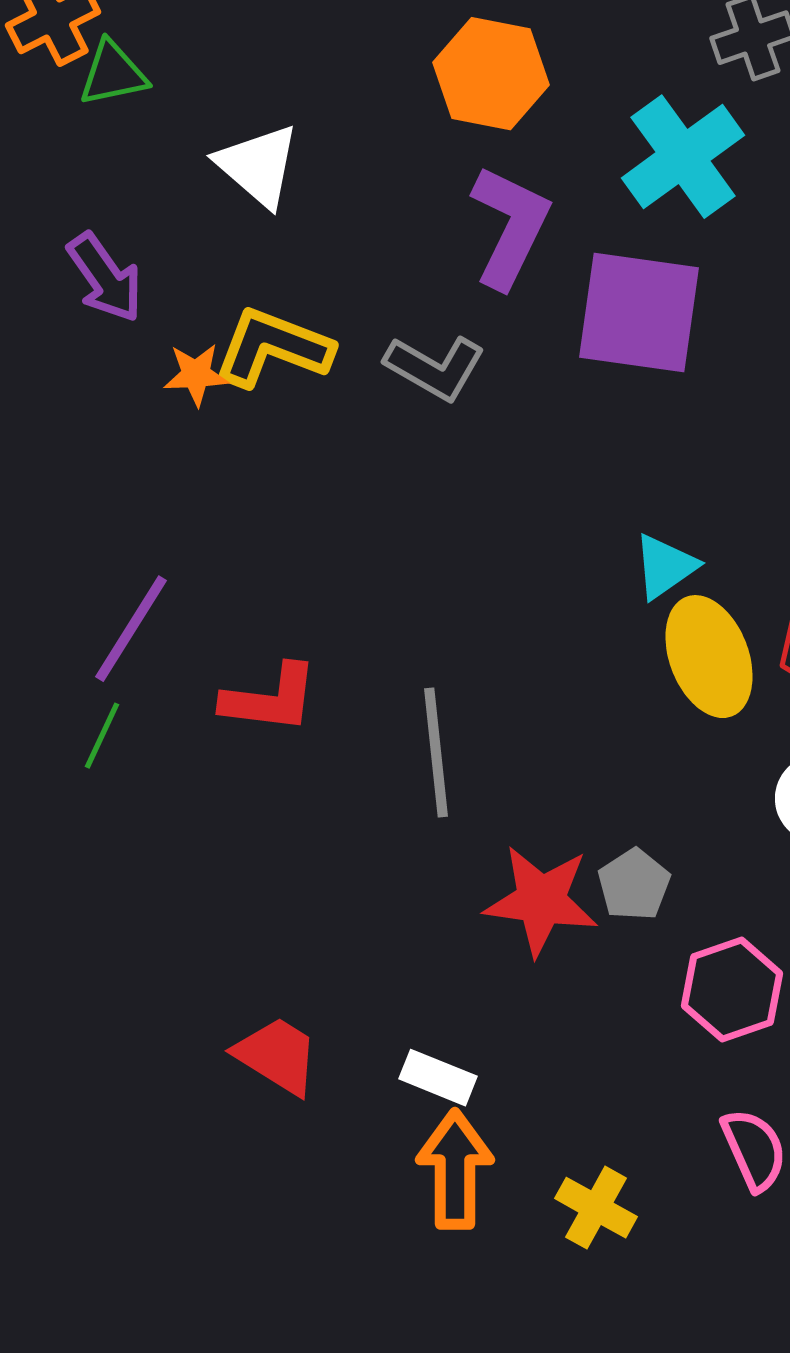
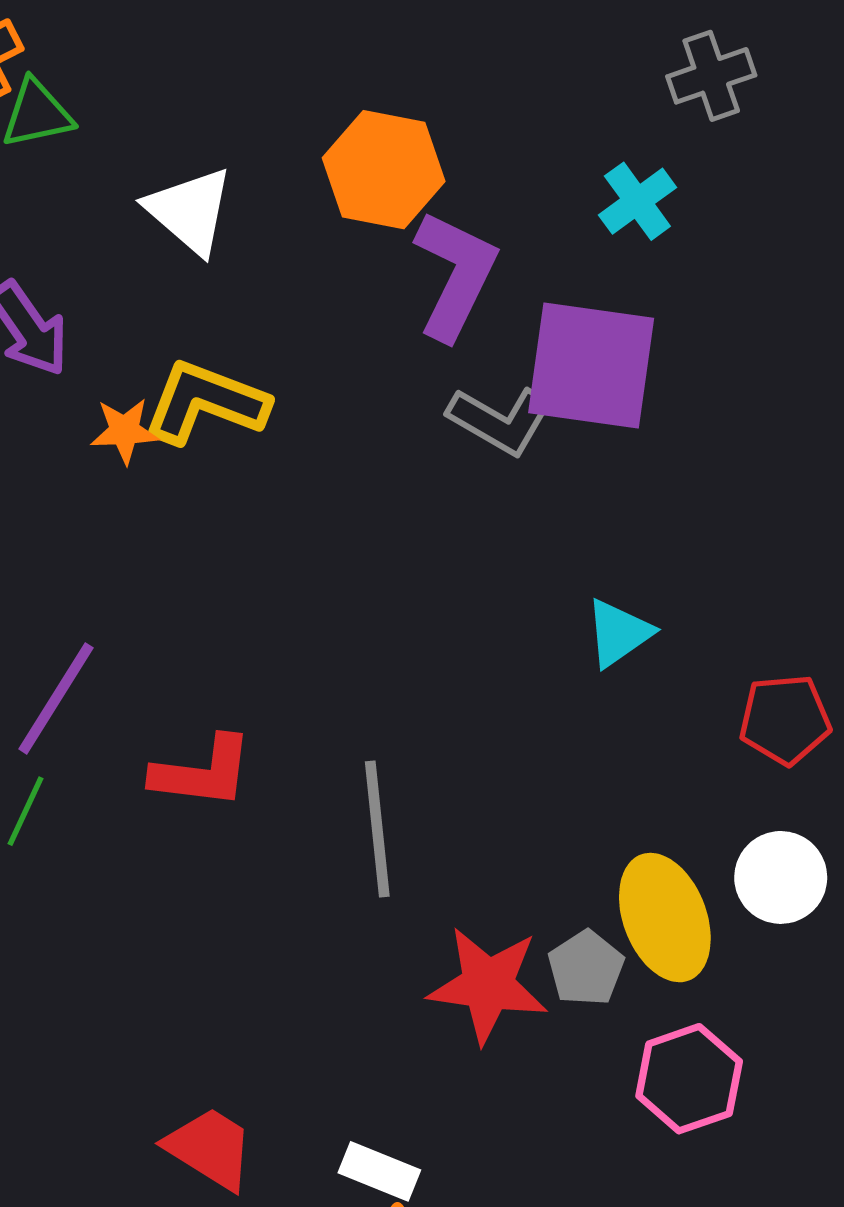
orange hexagon: (491, 74) -> (384, 170), moved
cyan cross: (683, 157) -> (637, 201), size x0.6
gray L-shape: (435, 368) -> (501, 420), moved
yellow ellipse: (709, 657) -> (665, 918), moved

